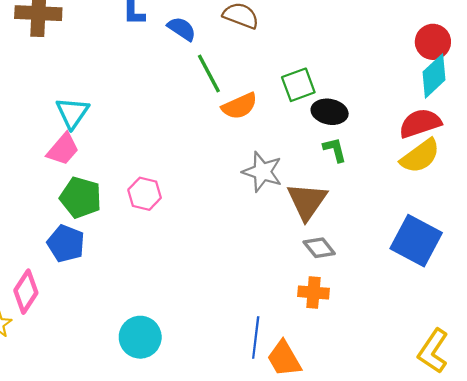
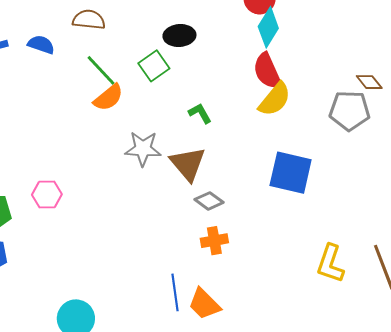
green line: (209, 73) -> (101, 70), moved
black ellipse: (330, 112) -> (179, 36), moved
red semicircle: (420, 123) -> (267, 71), turned -81

